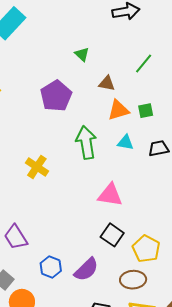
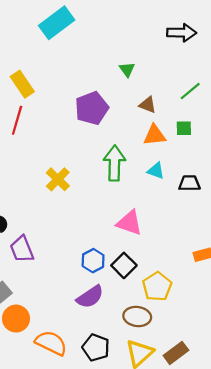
green square: (146, 111) -> (184, 128), moved
blue hexagon: (51, 267) -> (93, 261), moved

